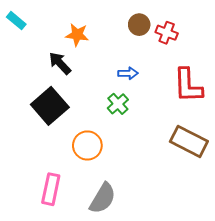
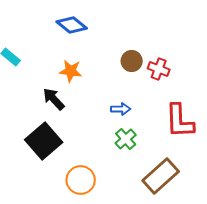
green cross: (118, 104) -> (126, 139), moved
brown rectangle: (189, 141) -> (161, 176), moved, turned -69

